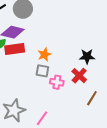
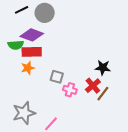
orange star: (44, 54) -> (28, 68), moved
brown line: (92, 98) -> (103, 94), moved

